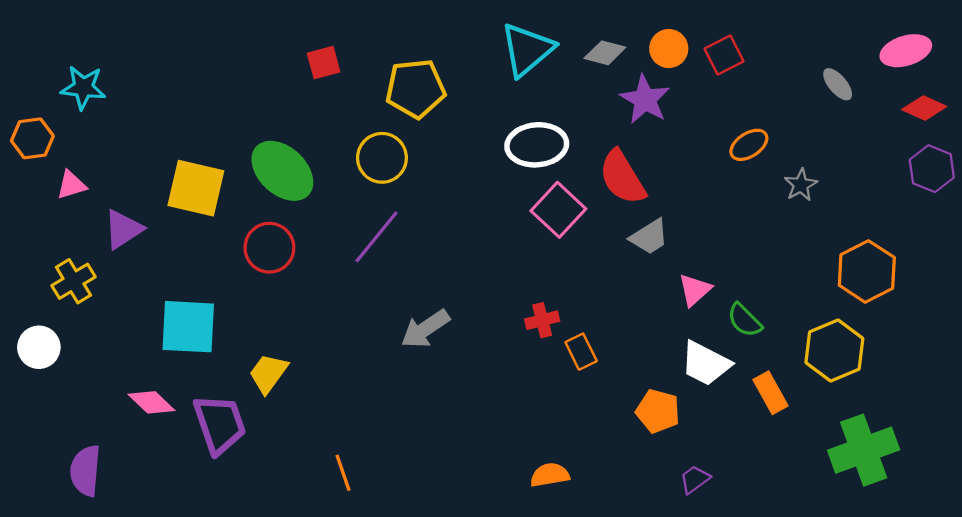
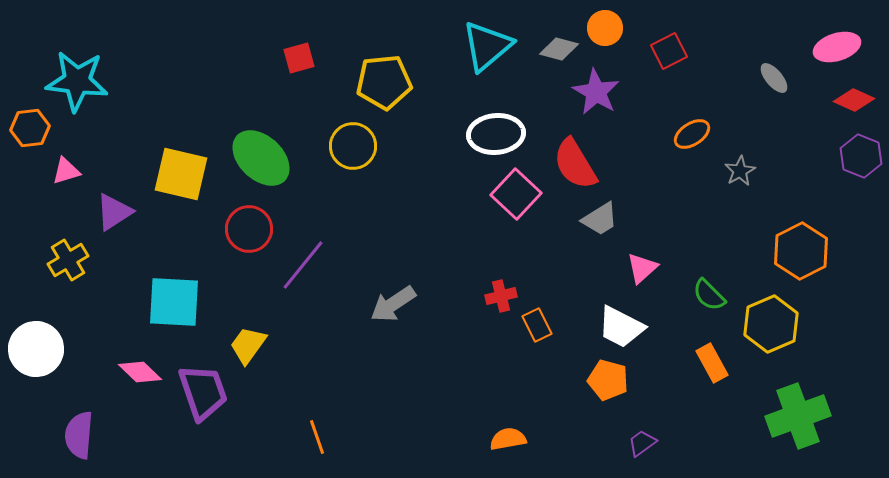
orange circle: (669, 49) -> (605, 28), moved
cyan star: (83, 87) -> (77, 81), size x1.5
purple line: (377, 237) -> (303, 265), moved
green semicircle: (745, 320) -> (709, 295), moved
white circle: (39, 347) -> (36, 349), moved, size x1.4
white trapezoid: (706, 363) -> (621, 327), moved

